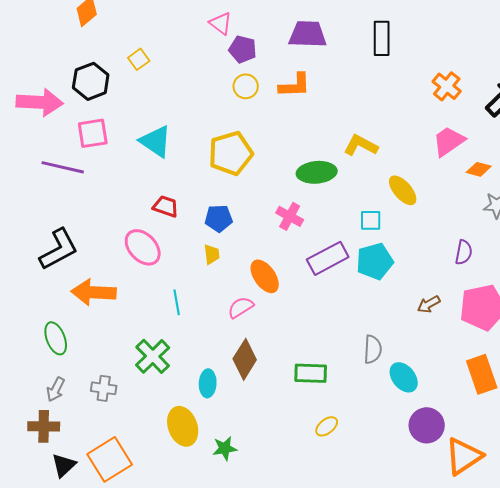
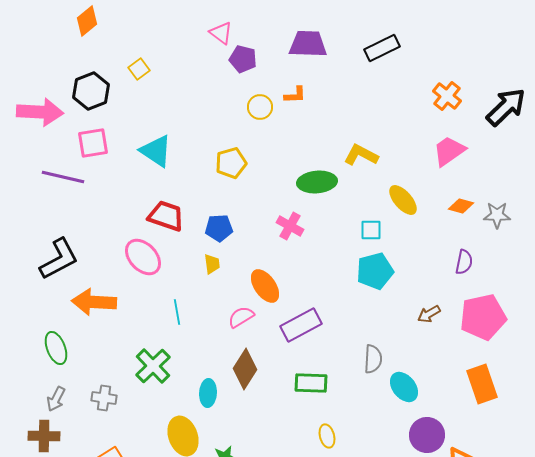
black rectangle: (382, 38) -> (382, 48), turned 64
orange L-shape: (295, 85) -> (295, 95), size x0.7
yellow circle: (246, 86) -> (260, 107), moved
yellow pentagon: (231, 153) -> (231, 163), size x0.7
orange diamond: (479, 169) -> (461, 206), moved
red trapezoid: (166, 206) -> (166, 216), size x1.4
purple rectangle: (328, 258) -> (301, 325), moved
yellow ellipse: (327, 426) -> (327, 436), turned -65

